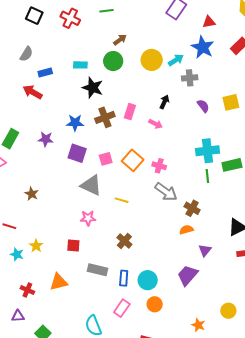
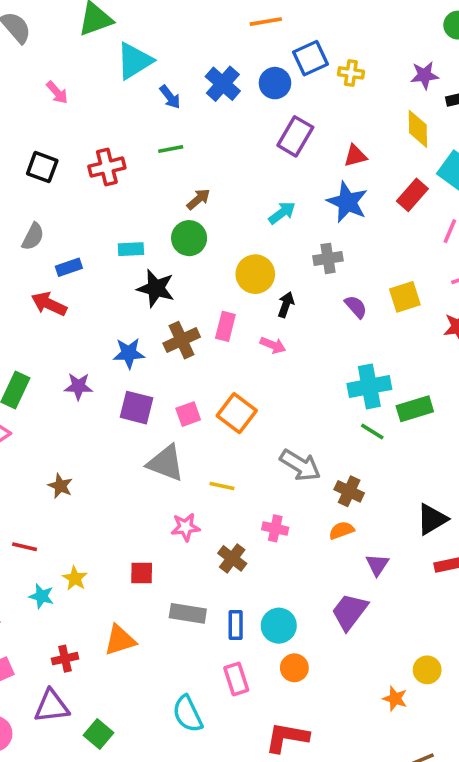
red cross: (70, 18) -> (107, 167), turned -36
yellow circle: (152, 60) -> (255, 274), moved
cyan arrow: (176, 60) -> (282, 213), moved
pink cross: (159, 166) -> (275, 528), moved
green line: (207, 176) -> (372, 432), turned -48
pink star: (88, 218) -> (185, 527), moved
red cross: (27, 290) -> (65, 659), turned -32
pink rectangle: (122, 308) -> (236, 679), turned -48
purple triangle: (18, 316) -> (52, 706), size x1.5
orange star: (198, 325) -> (395, 699), moved

